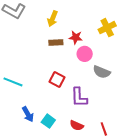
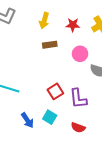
red star: (76, 37) -> (73, 25), moved
red square: (57, 79) -> (55, 91), moved, turned 35
cyan square: (48, 121) -> (50, 117), moved

